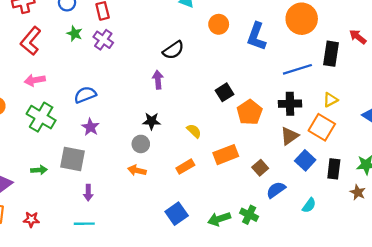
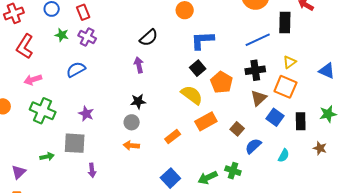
blue L-shape: (256, 36) -> (202, 40), moved, turned 75
blue semicircle: (85, 95) -> (76, 69), moved
yellow semicircle: (194, 131) -> (192, 95), moved, size x1.6
brown star: (358, 192) -> (320, 148), moved

